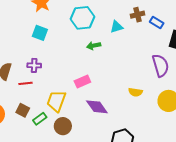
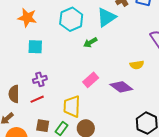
cyan triangle: (117, 27) -> (106, 17), size x1.5
yellow semicircle: (135, 92) -> (137, 65), moved
purple diamond: (97, 107) -> (121, 87), moved

